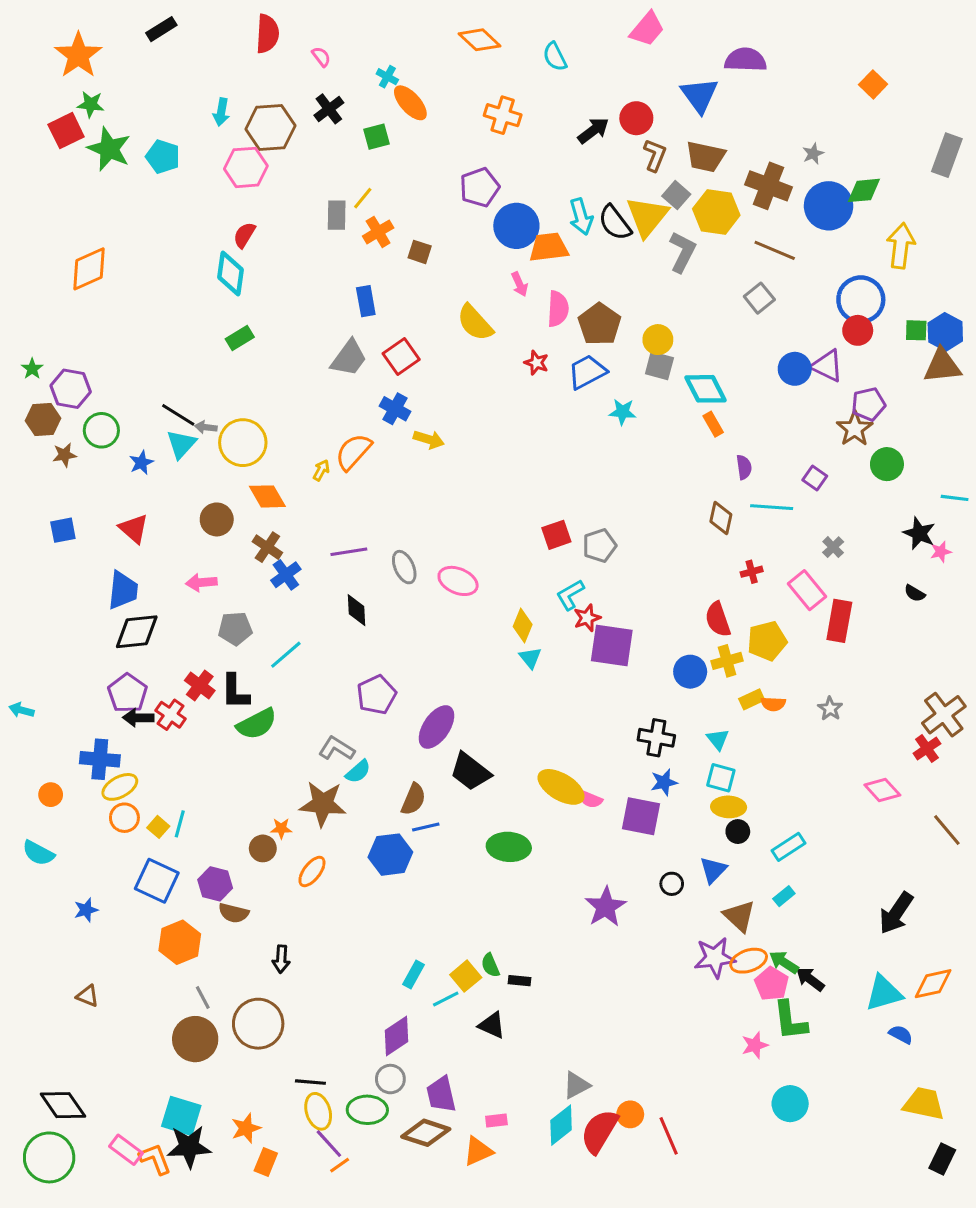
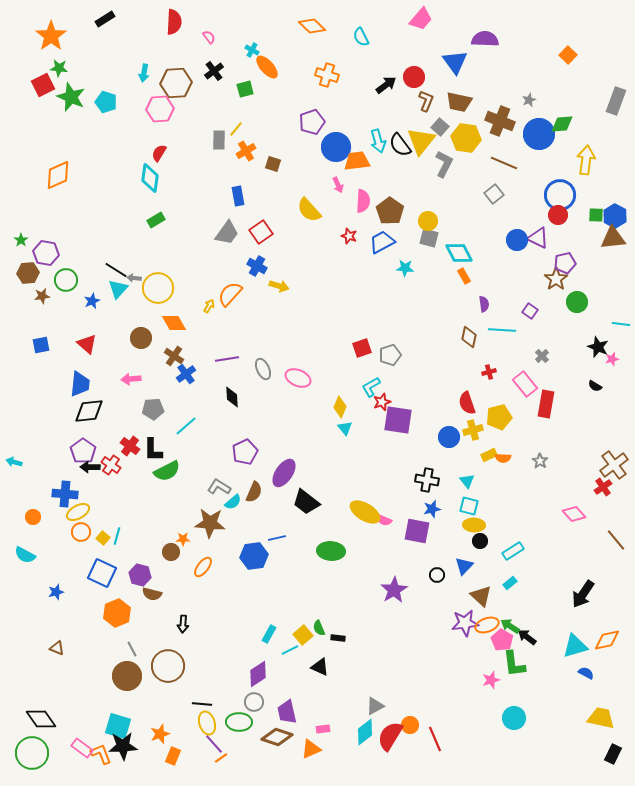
brown semicircle: (413, 799) -> (254, 492), moved

